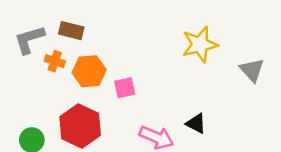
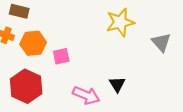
black triangle: (196, 123) -> (117, 84), turned 30

